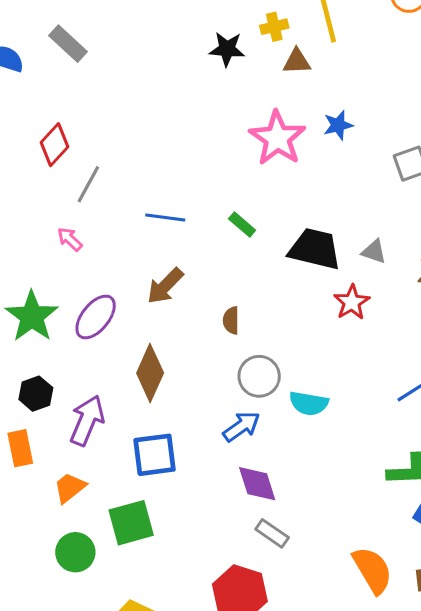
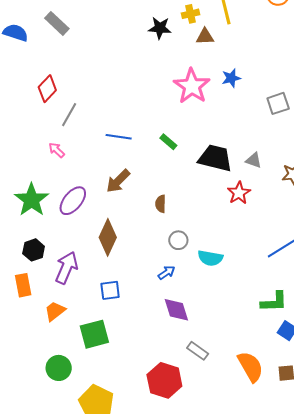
gray circle: (259, 376) -> (178, 240), size x0.7
blue arrow: (241, 426) -> (167, 273), size x0.7
blue square: (155, 455) -> (110, 290), size x0.7
gray rectangle: (272, 533) -> (198, 351), moved
green circle: (75, 552) -> (59, 368), moved

